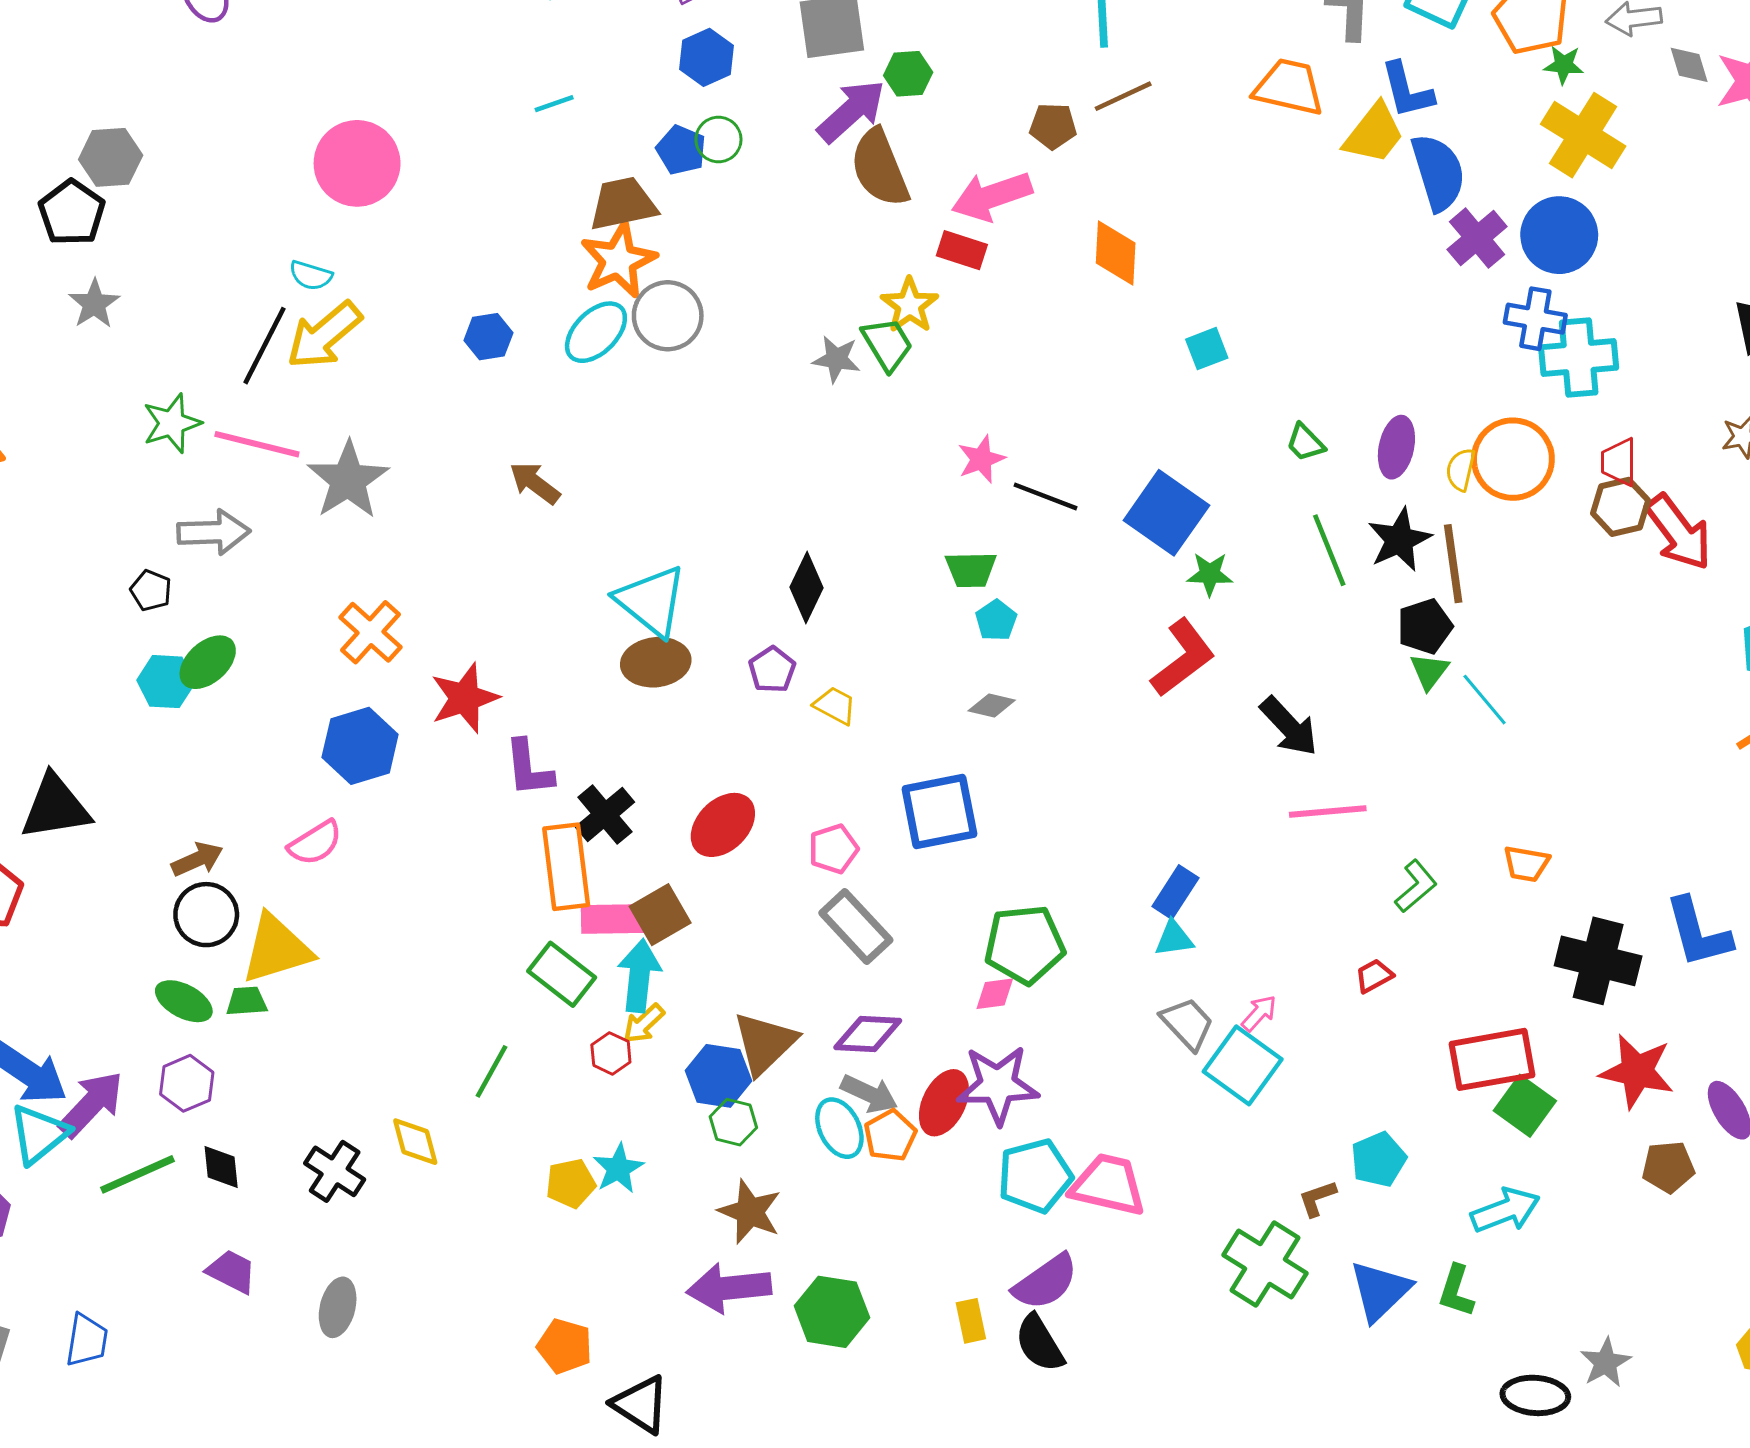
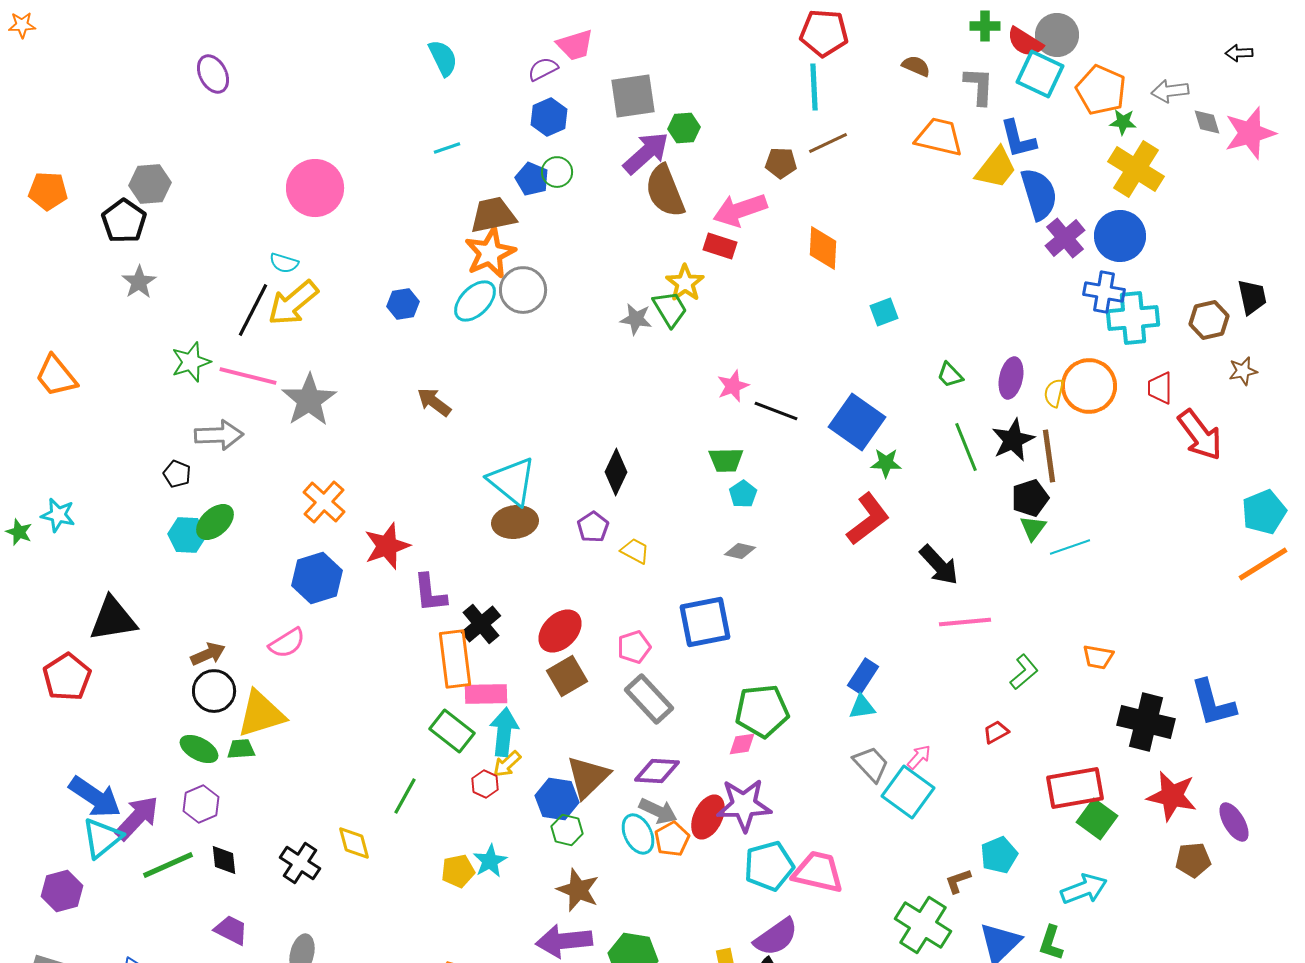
brown hexagon: (1620, 507) -> (1209, 320), moved
cyan line: (1485, 700) -> (1070, 547), turned -69
brown square: (660, 915) -> (567, 676), moved

